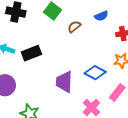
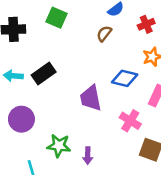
brown semicircle: (74, 27) -> (104, 34), moved

